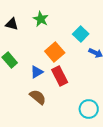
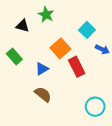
black triangle: (12, 24) -> (22, 26), moved
red rectangle: (60, 76) -> (77, 67), moved

